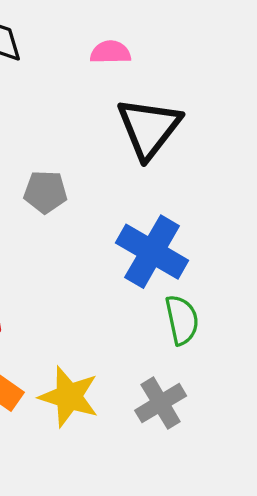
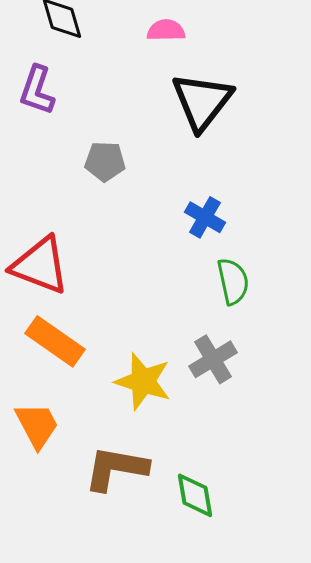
blue cross: (152, 252) -> (205, 217), size x0.6
yellow star: (69, 397) -> (143, 381), moved

